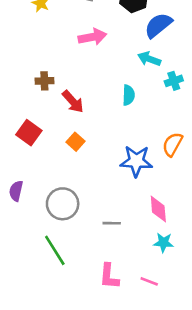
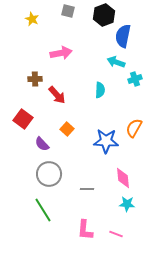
blue semicircle: (158, 25) -> (123, 36), turned -40
pink arrow: (92, 37) -> (61, 53), moved
orange square: (75, 142) -> (67, 129), moved
purple semicircle: (16, 191) -> (42, 144), moved, turned -56

